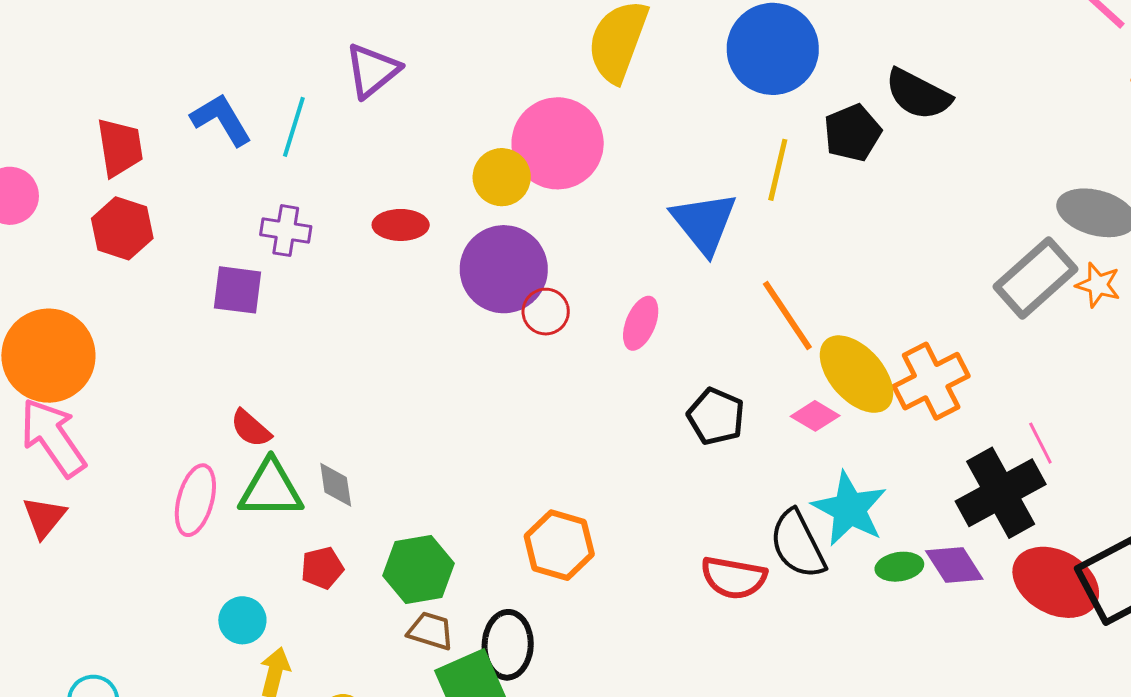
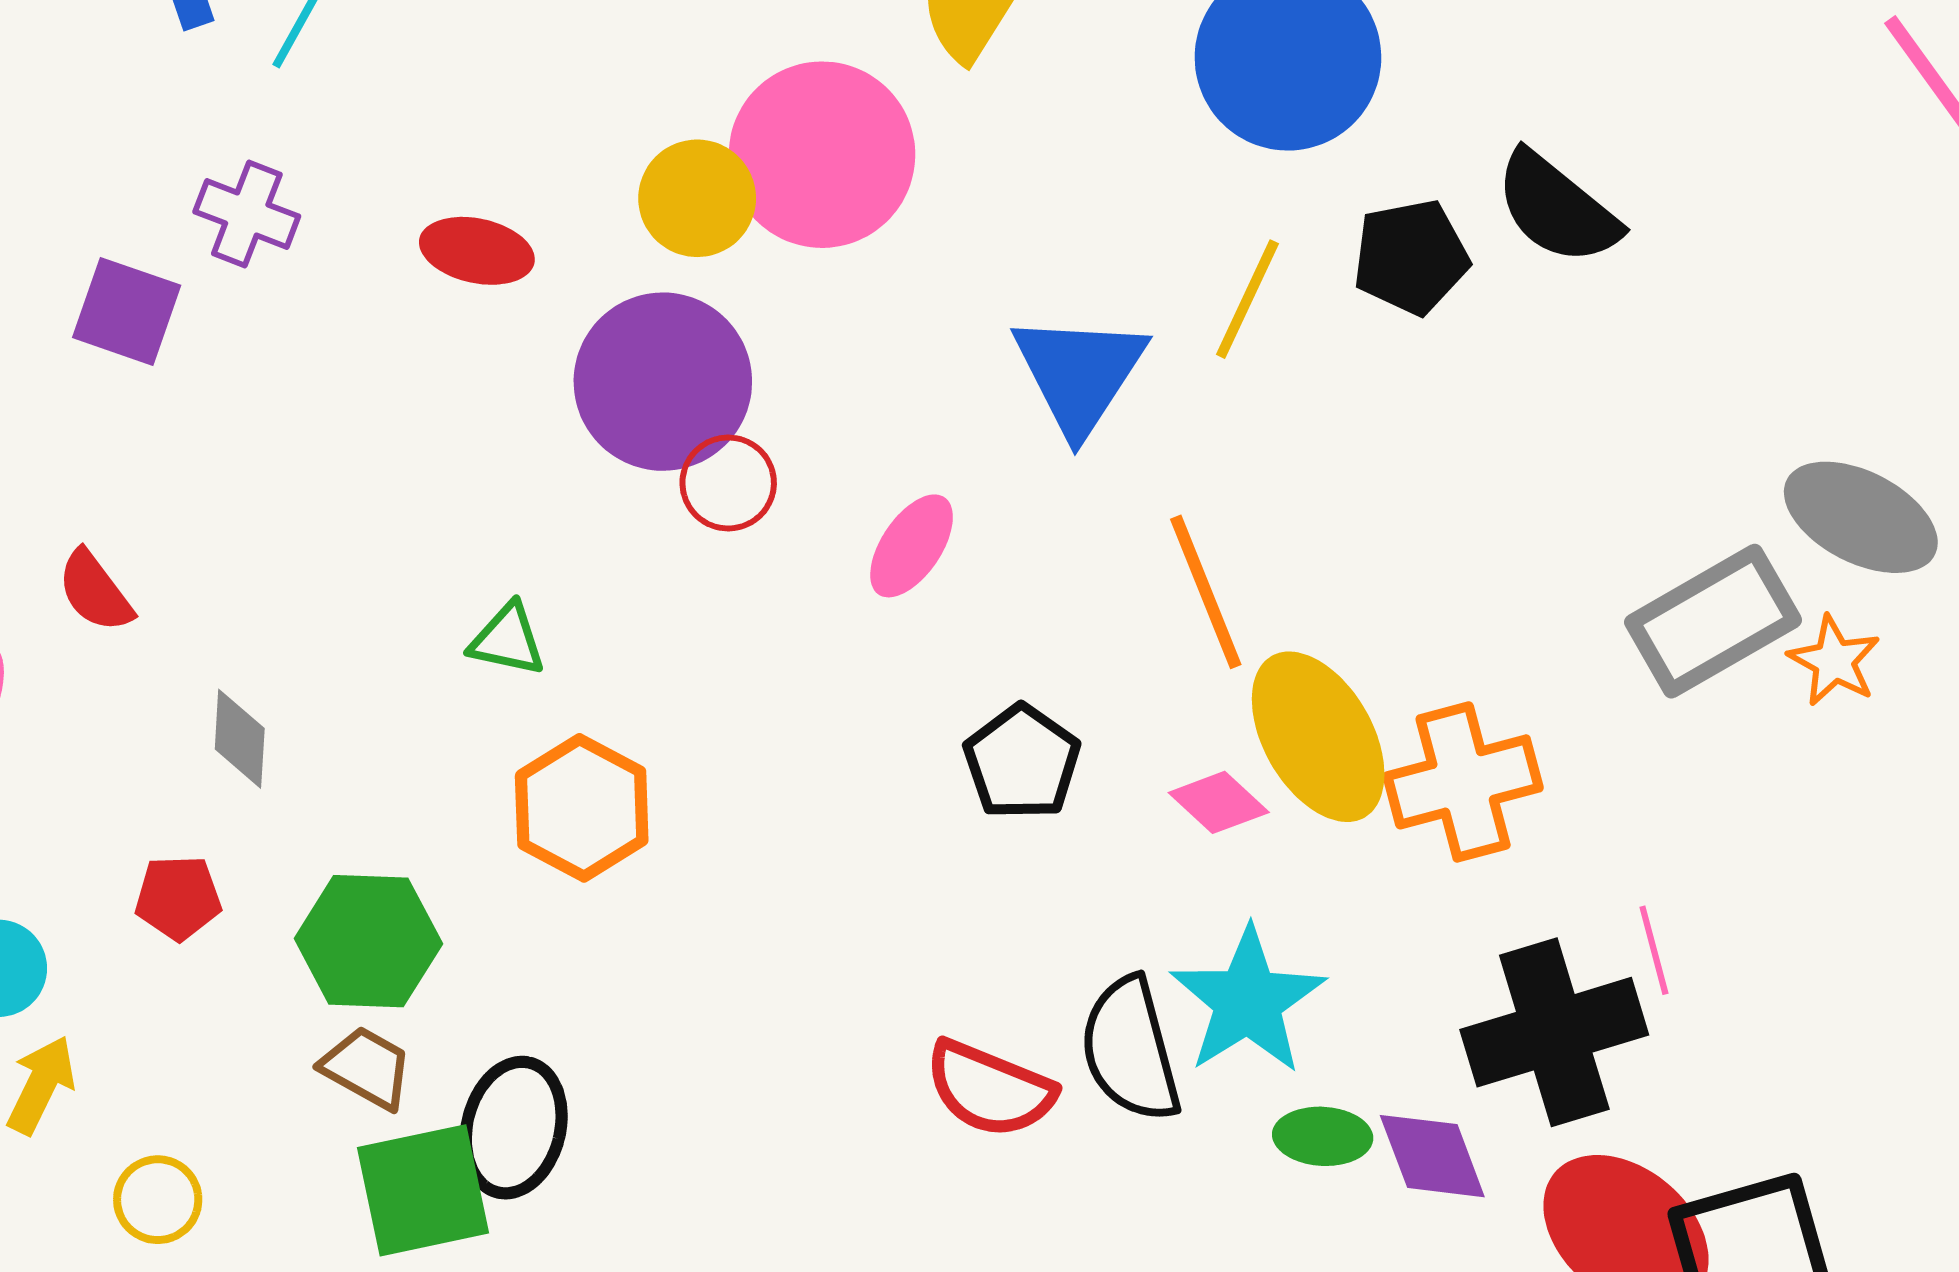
green triangle: (271, 489) -> (507, 640), moved, size x0.6
orange hexagon: (559, 545) -> (582, 808), moved

